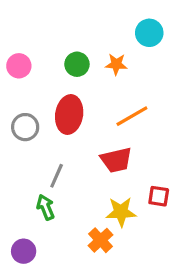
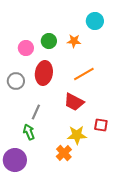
pink circle: (19, 66) -> (26, 48), moved
red trapezoid: (116, 160) -> (74, 102), turned 40
purple circle: (24, 251) -> (15, 160), size x1.5

